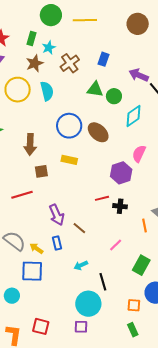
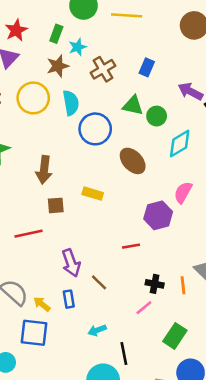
blue circle: (69, 126) -> (95, 129), moved
black cross: (120, 206) -> (155, 284), moved

